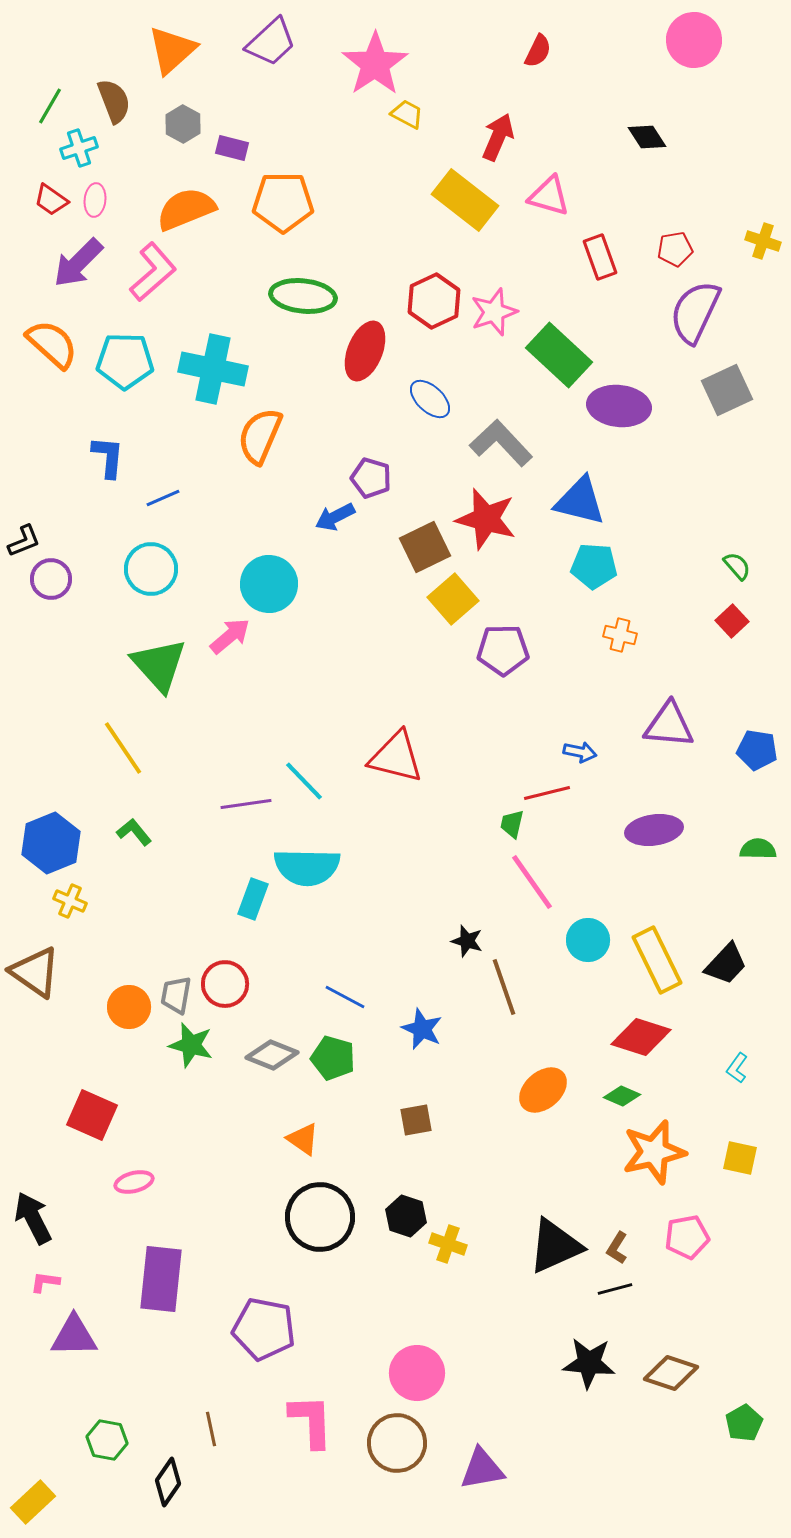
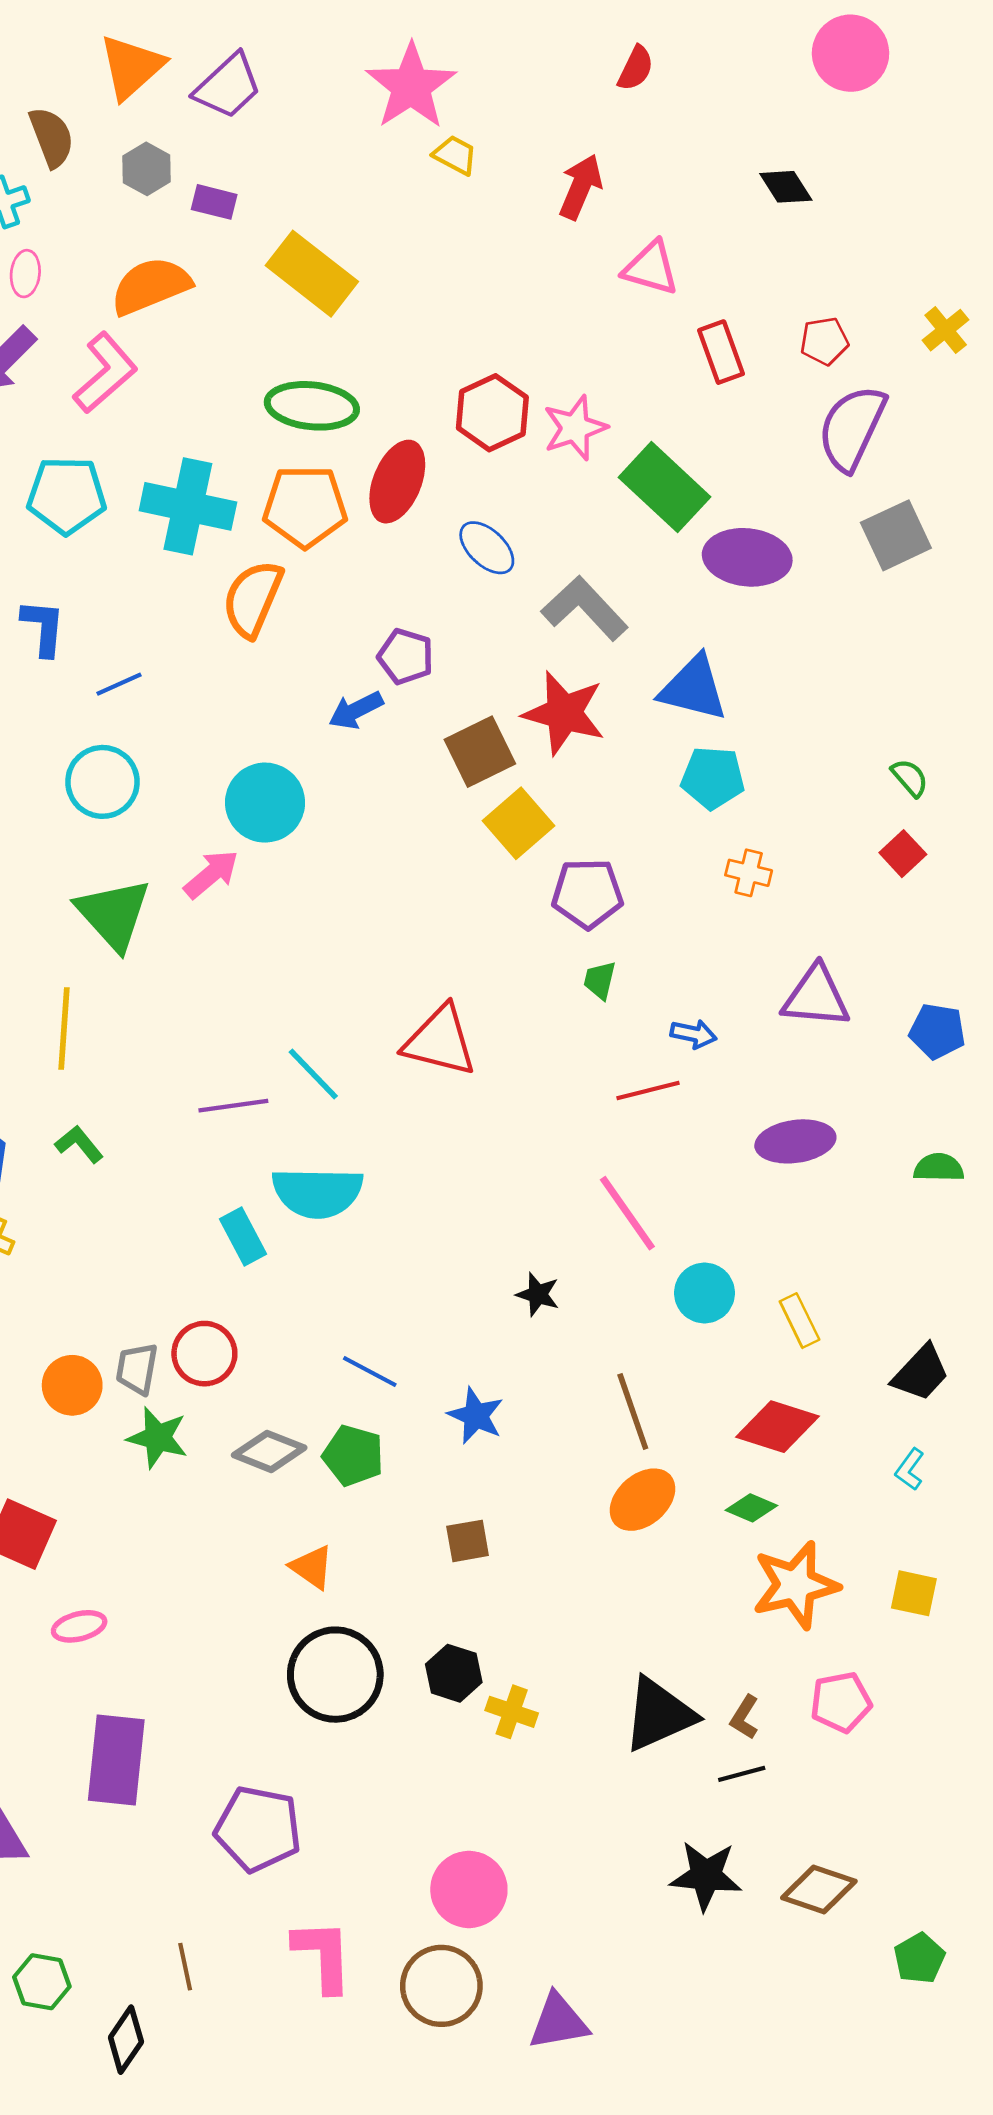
purple trapezoid: (271, 42) -> (228, 86), moved
yellow rectangle: (465, 200) -> (312, 274), moved
orange pentagon: (283, 202) -> (305, 506), moved
yellow cross: (763, 241) -> (946, 330), turned 32
yellow line: (123, 748) -> (64, 1028), turned 38
green trapezoid: (512, 824) -> (600, 980), moved
cyan rectangle: (253, 899) -> (243, 1237), turned -48
yellow rectangle: (657, 960) -> (800, 1321), size x0.6
black trapezoid: (726, 964) -> (921, 1373), moved
brown line: (504, 987) -> (633, 1411), moved

